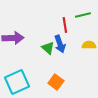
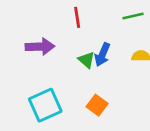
red line: (65, 25) -> (77, 17), moved
blue arrow: (60, 44) -> (102, 55), turned 42

